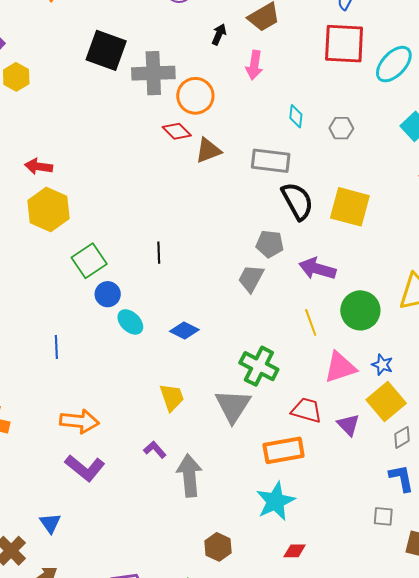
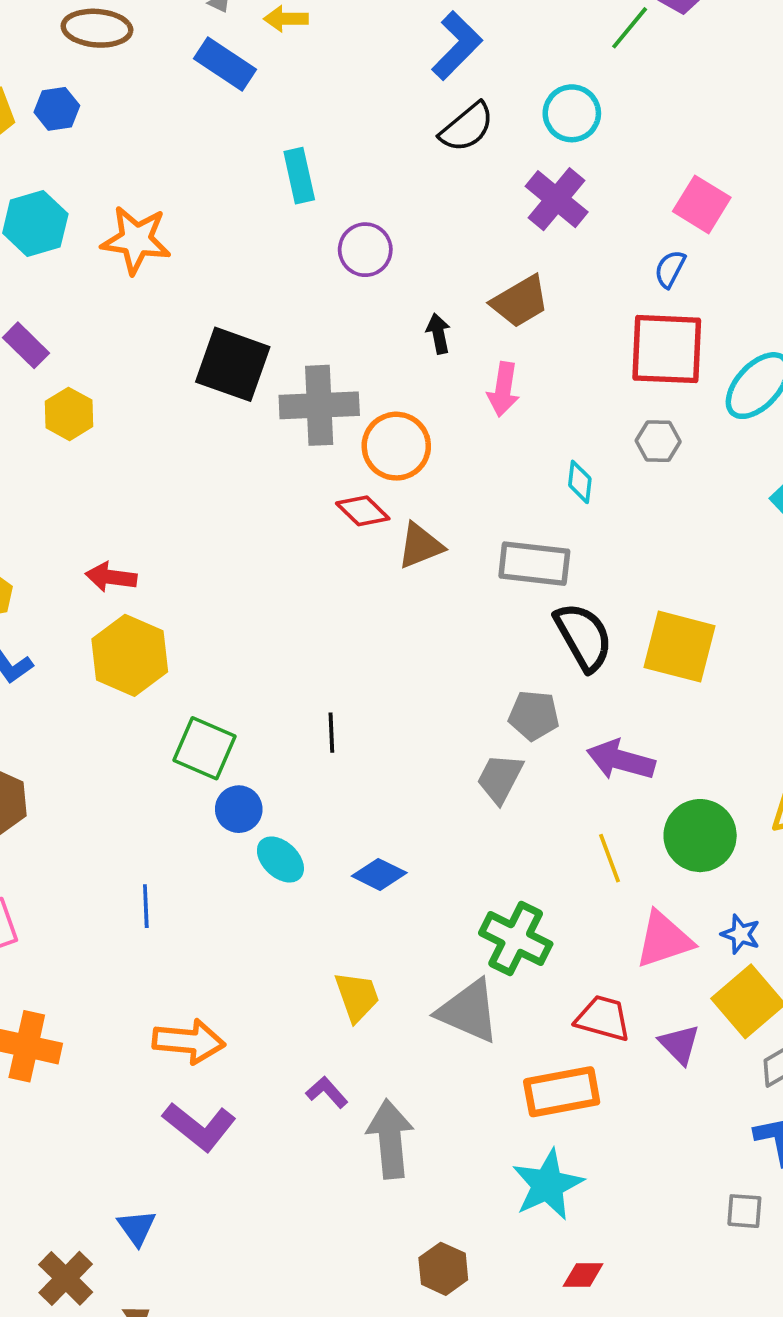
black arrow: (219, 34) -> (438, 334), turned -35
gray hexagon: (341, 128) -> (658, 441), moved
green square: (89, 261) -> (204, 748), turned -32
gray triangle: (233, 406) -> (469, 1011), turned -39

